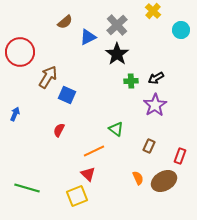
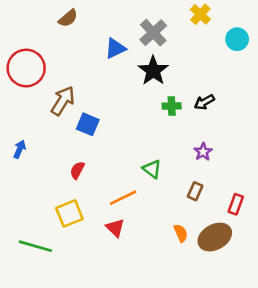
brown semicircle: (65, 22) -> (68, 18), moved
purple star: (155, 105) -> (203, 152), moved, size x0.6
yellow square: (77, 196) -> (69, 213), moved

